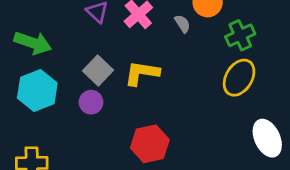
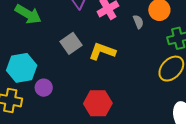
cyan hexagon: (37, 91) -> (22, 68), moved
purple circle: (91, 102) -> (44, 88), moved

